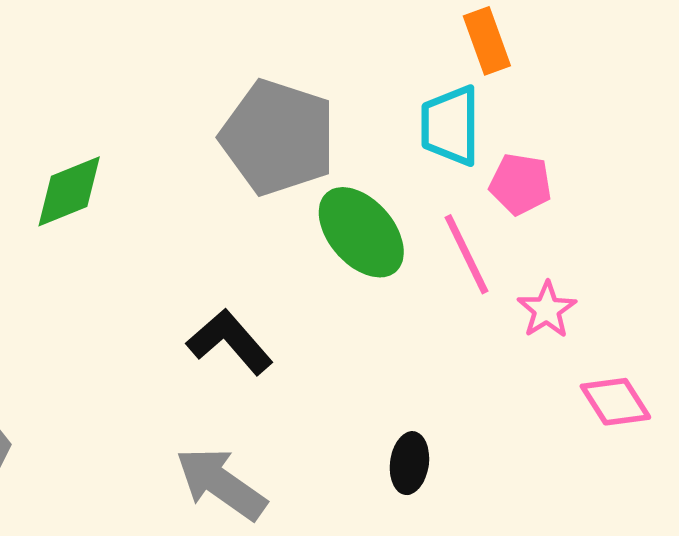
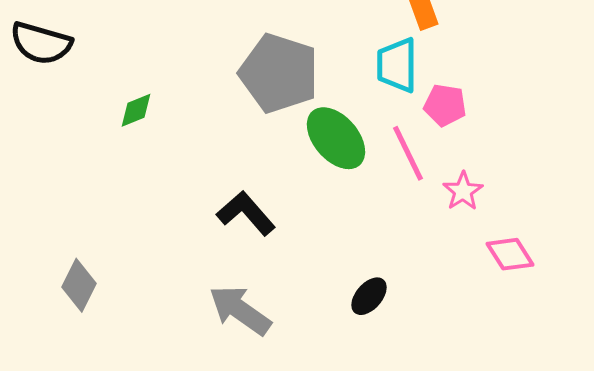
green diamond: (69, 191) -> (136, 110), size x0.7
black ellipse: (409, 463) -> (369, 296), turned 33

